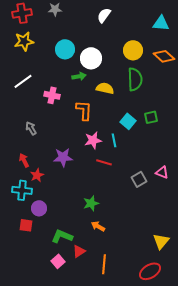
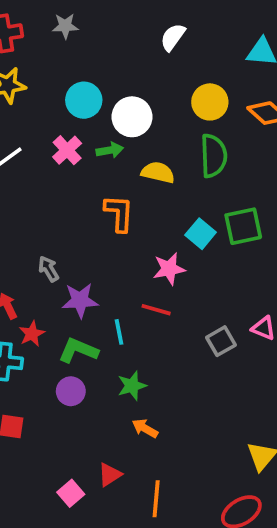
white semicircle: (104, 15) -> (173, 37), moved
pink cross: (52, 95) -> (67, 150), moved, turned 35
green square: (151, 117) -> (243, 226), size x1.5
gray arrow: (31, 128) -> (49, 269), moved
pink star: (93, 140) -> (169, 269), moved
cyan line: (114, 140) -> (119, 332), moved
purple circle: (39, 208) -> (71, 391), moved
green L-shape: (62, 236) -> (78, 350), moved

